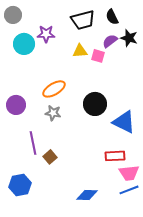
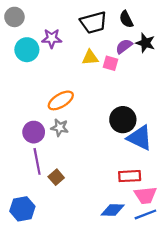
black circle: (95, 104) -> (123, 120), moved
purple circle: (16, 105) -> (34, 132), moved
blue diamond: (87, 195) -> (113, 210), moved

